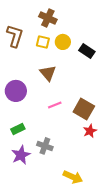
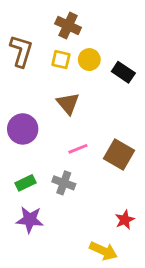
red star: (90, 131) -> (125, 220), moved
gray cross: (45, 146) -> (64, 183), moved
purple star: (21, 155) -> (30, 220), turned 30

